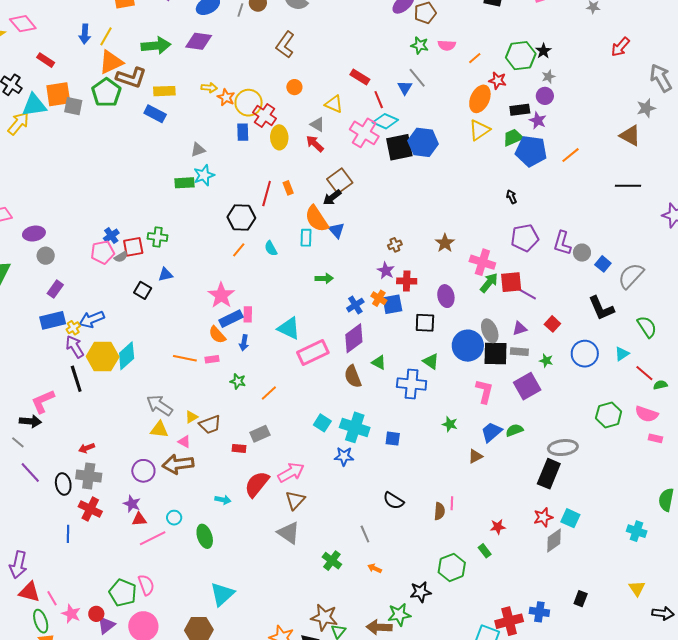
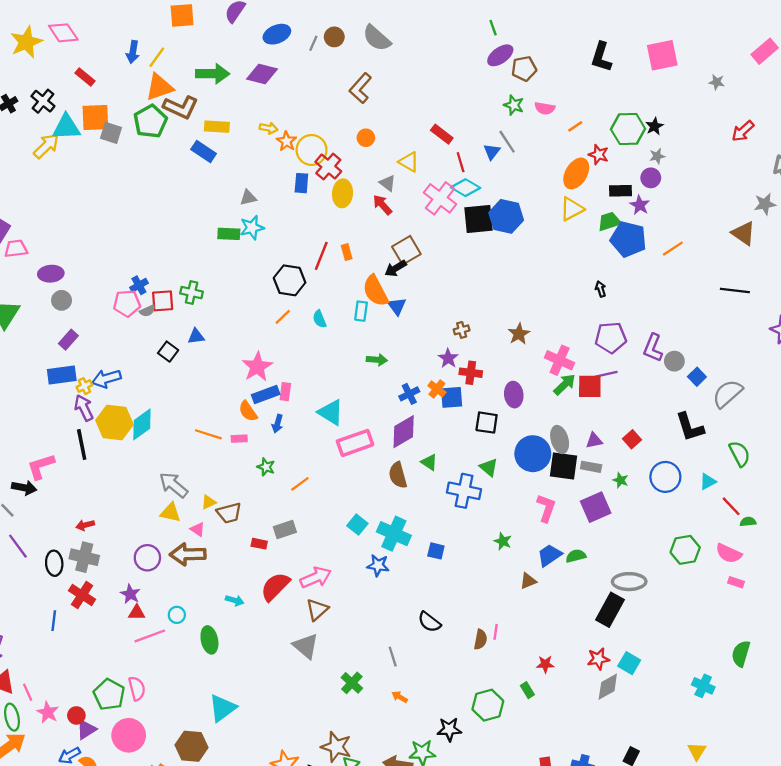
purple line: (527, 294) -> (606, 374), moved, turned -48

